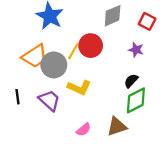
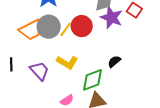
purple star: (136, 50) -> (111, 18), moved, size x1.6
gray circle: (54, 65) -> (49, 27), moved
green diamond: (136, 100) -> (93, 80), moved

